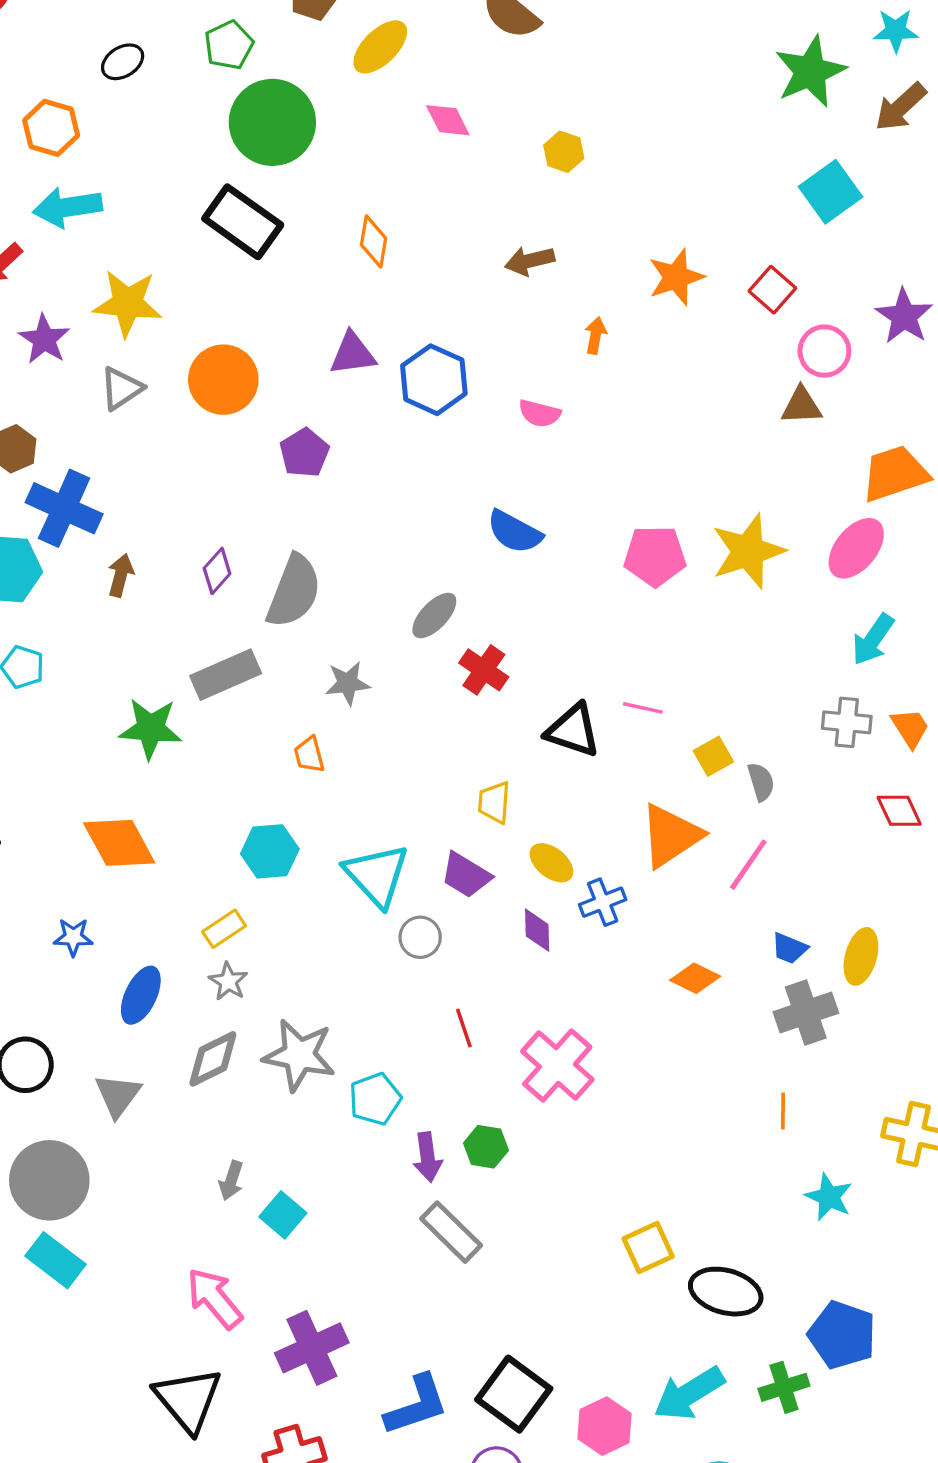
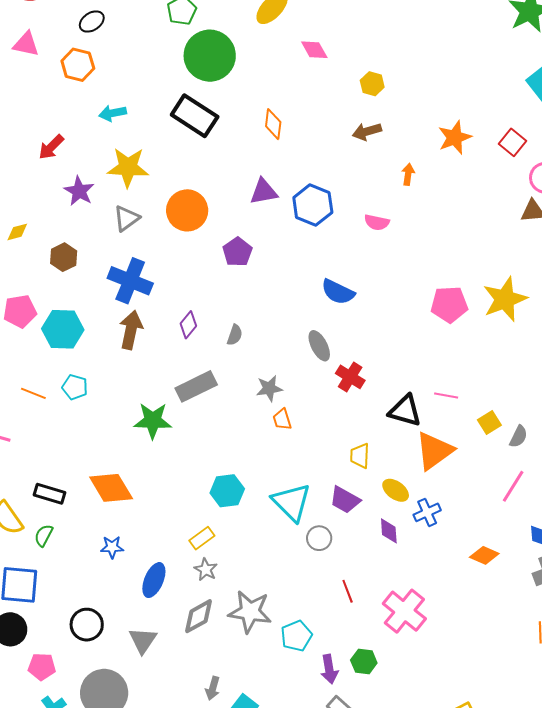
black ellipse: (123, 62) -> (92, 22), moved
yellow hexagon: (564, 152) -> (372, 84), moved
cyan arrow: (68, 207) -> (113, 113), moved, size x0.7
blue cross: (64, 508) -> (130, 281), moved
blue semicircle: (514, 532) -> (338, 292), moved
brown arrow: (121, 575) -> (131, 330), size x1.5
gray semicircle: (294, 591) -> (235, 335), size x0.5
gray ellipse: (434, 615) -> (319, 346), turned -68
orange trapezoid: (309, 755) -> (282, 419), moved
gray semicircle: (761, 782) -> (519, 436), turned 45
orange triangle: (671, 836) -> (434, 451), moved
orange diamond: (119, 843) -> (111, 488), moved

